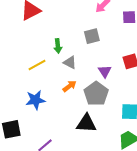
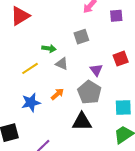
green arrow: (58, 46) -> (49, 48), turned -72
orange arrow: (70, 86) -> (57, 94), moved

